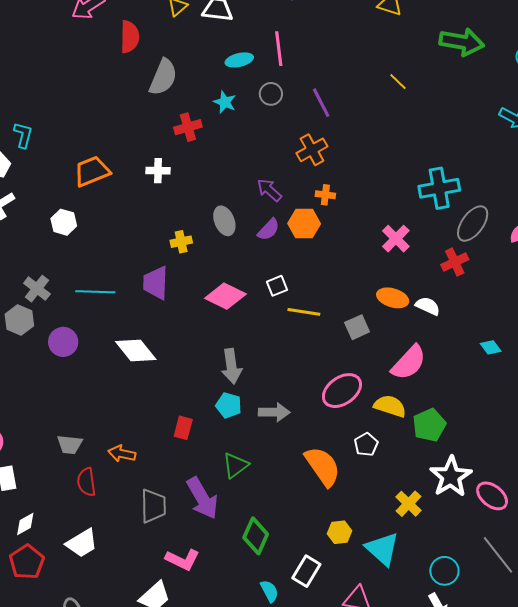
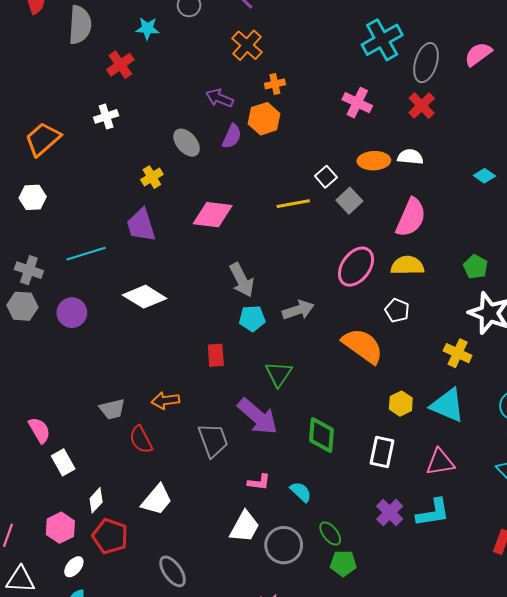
white square: (277, 286) -> (326, 177), moved
green pentagon: (429, 425) -> (476, 267), moved, size x0.7
pink L-shape: (183, 560) -> (259, 482), size x0.7
cyan semicircle: (269, 591) -> (301, 492), moved

